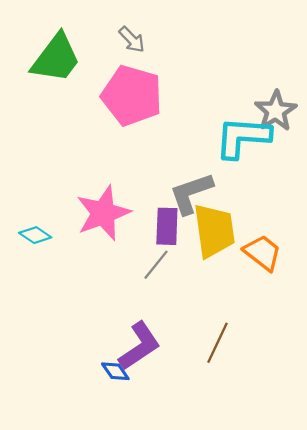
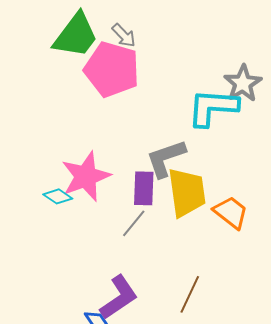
gray arrow: (132, 40) -> (124, 35), moved
green trapezoid: (56, 58) -> (76, 35), moved
cyan diamond: (35, 235) -> (58, 196), moved

